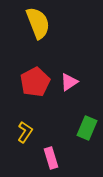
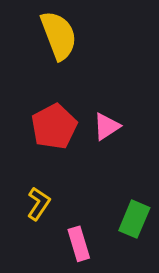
green rectangle: (87, 128) -> (134, 219), moved

